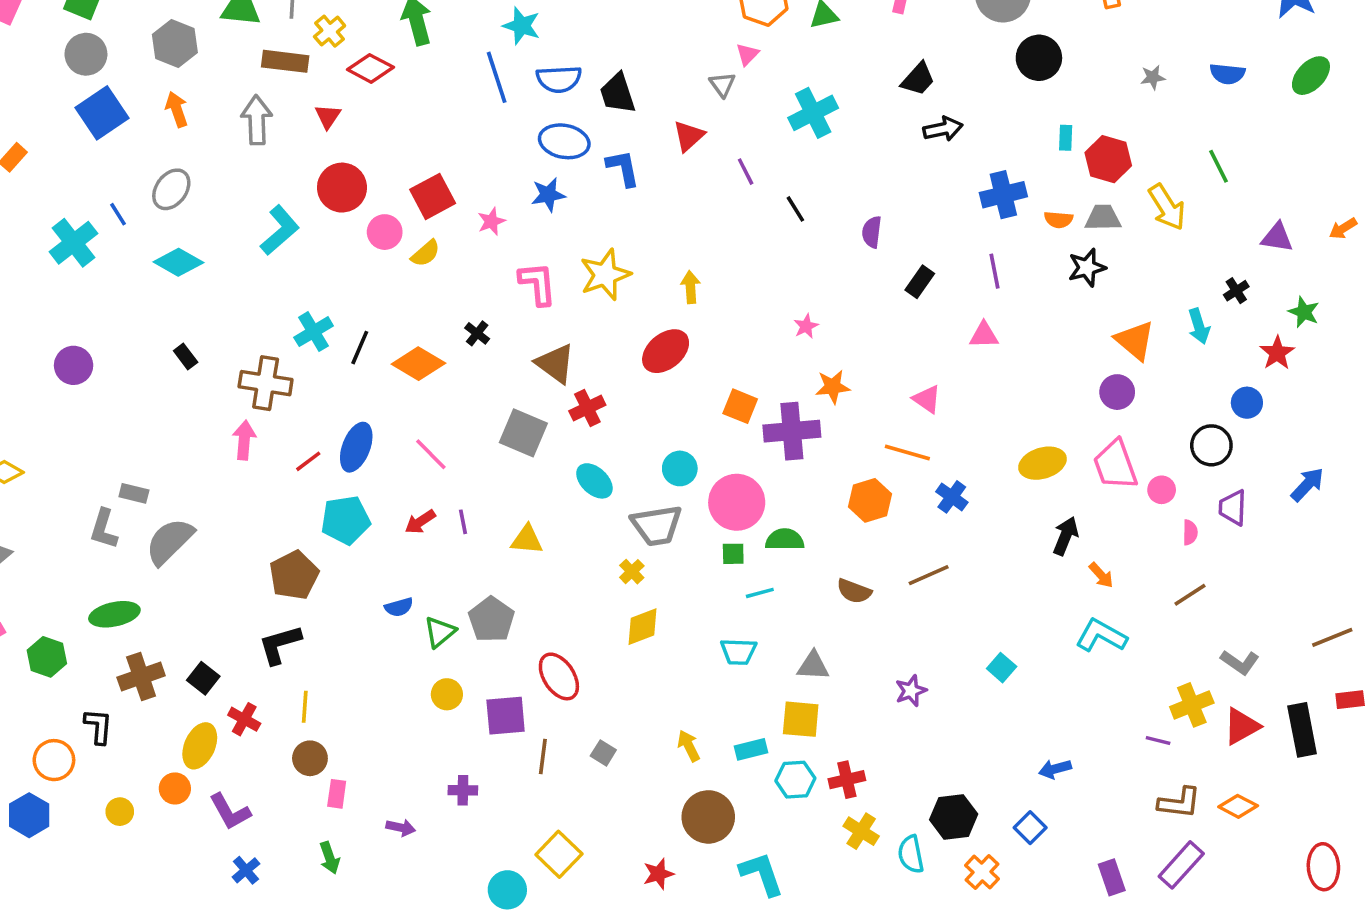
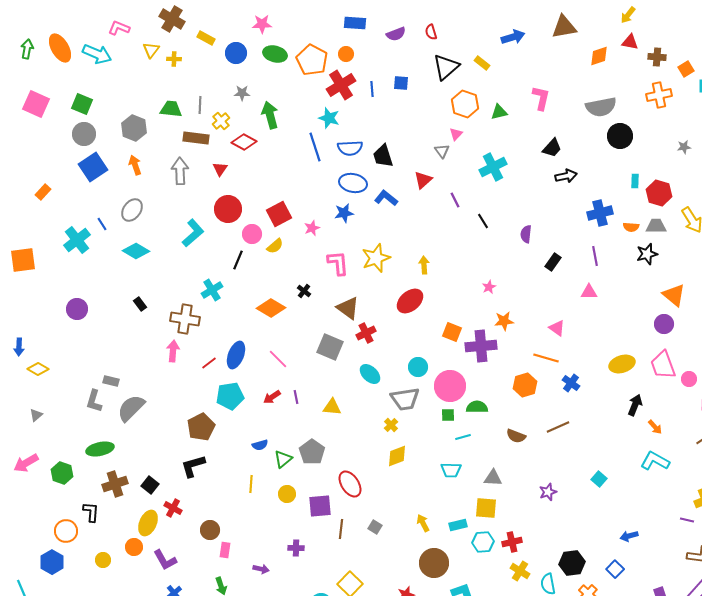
blue L-shape: (623, 168) -> (386, 198), turned -40
black line: (360, 348) -> (238, 260), moved
yellow line: (305, 707) -> (251, 484), moved

